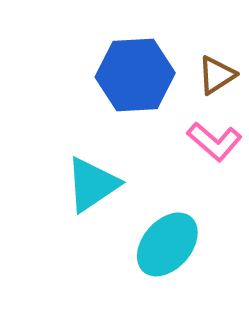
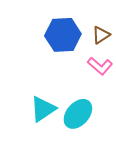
cyan triangle: (92, 184) -> (43, 109), moved

